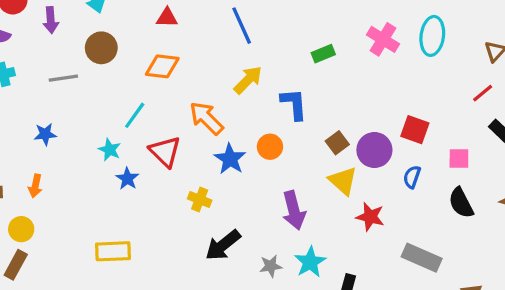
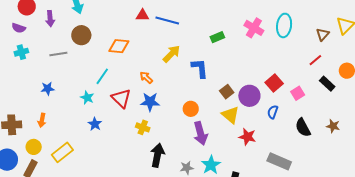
red triangle: (167, 18) -> (142, 15), moved
blue line: (242, 26) -> (167, 21), turned -50
orange arrow: (206, 118) -> (146, 78), size x0.6
red square: (415, 130) -> (274, 83), turned 30
orange circle: (270, 147) -> (191, 109), moved
blue star: (230, 159) -> (150, 102), moved, turned -30
pink square: (459, 159) -> (298, 93), moved, turned -32
blue star: (127, 179) -> (95, 124), moved
black arrow: (223, 245) -> (157, 155), turned 140
yellow rectangle: (113, 251) -> (62, 152), moved, turned -35

